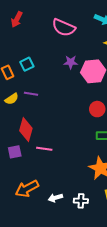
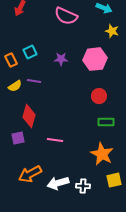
purple star: (71, 62) -> (61, 59), moved
pink line: (44, 149) -> (55, 140), moved
white arrow: (55, 198) -> (58, 183), size x1.5

